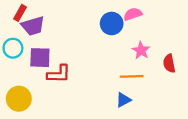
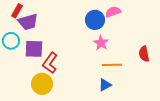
pink star: (141, 51) -> (101, 43), moved
red L-shape: (59, 74) -> (50, 63), turned 125
yellow circle: (19, 99) -> (42, 84), moved

